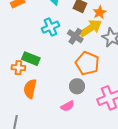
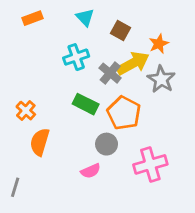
orange star: (100, 12) -> (159, 44), moved
green rectangle: (31, 59) -> (86, 104), moved
orange cross: (18, 68) -> (26, 111), turned 32

